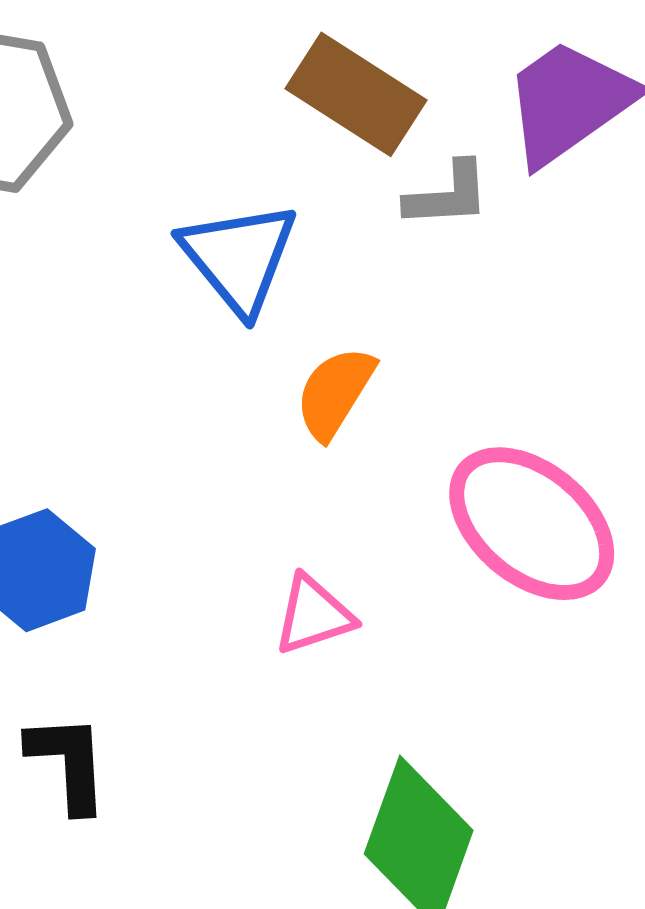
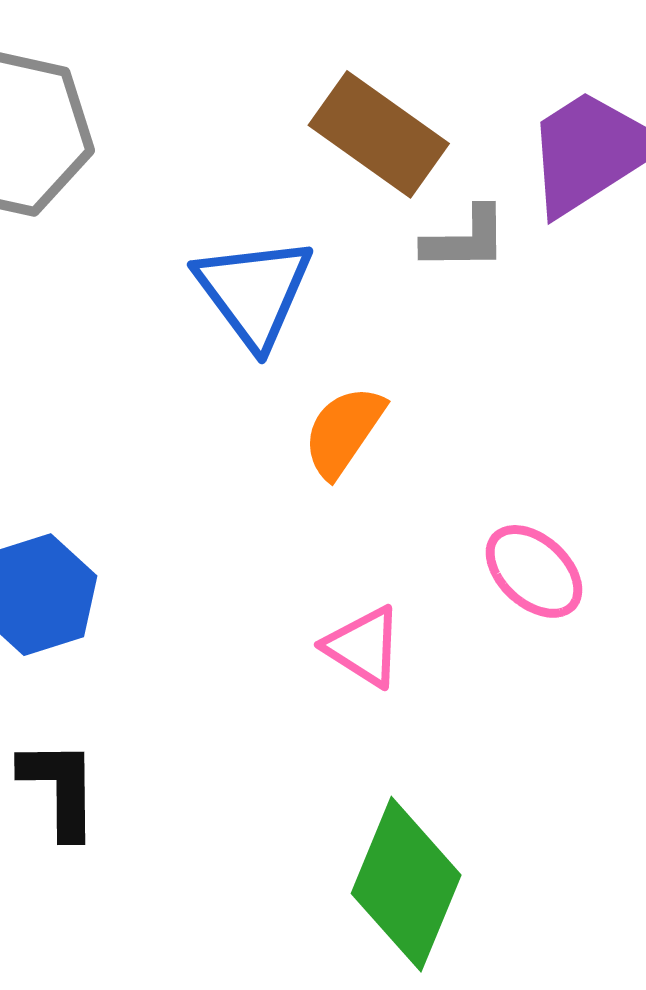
pink ellipse: (532, 524) -> (534, 571), size x0.6
pink triangle: (314, 615) -> (363, 647), moved, turned 48

